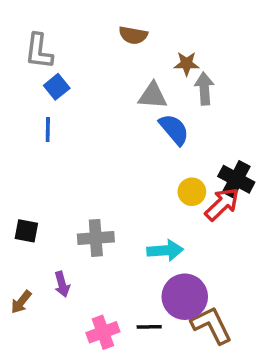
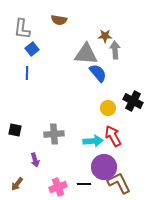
brown semicircle: (133, 35) -> (59, 20), moved
gray triangle: (153, 96) -> (86, 54), size x1.4
red arrow: (222, 204) -> (113, 136), moved, turned -75
brown arrow: (21, 302) -> (17, 184), moved

